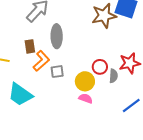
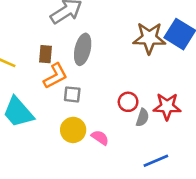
yellow circle: (85, 81) -> (73, 130), moved

